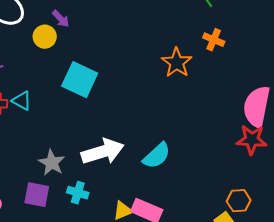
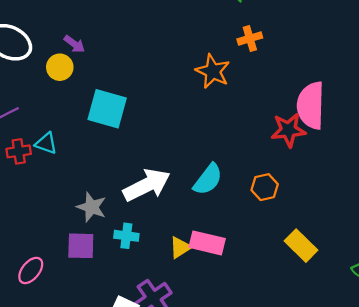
orange cross: (214, 40) -> (250, 38), turned -30
red star: (252, 140) -> (288, 130), moved
orange hexagon: (239, 201) -> (265, 187), moved

